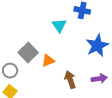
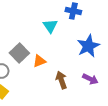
purple arrow: (99, 79) -> (90, 79), turned 35

